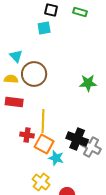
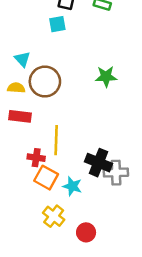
green star: (88, 83) -> (106, 77), moved
orange square: (44, 144) -> (46, 178), moved
gray cross: (91, 147) -> (116, 173), turned -30

